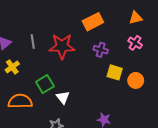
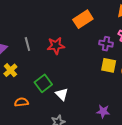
red star: (62, 46) -> (56, 46), size x0.7
purple cross: (101, 50) -> (106, 44), moved
orange semicircle: (20, 101) -> (21, 102), size x0.6

